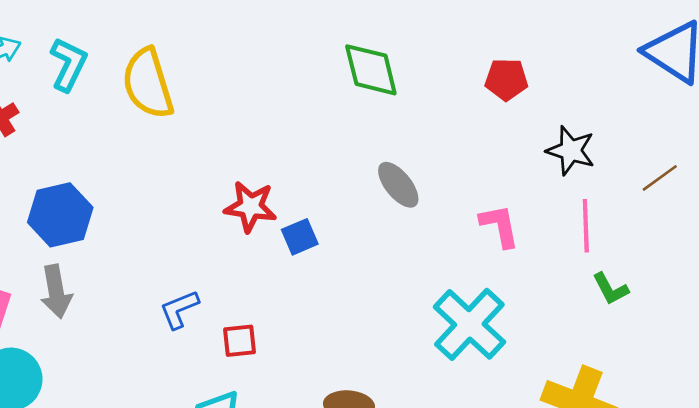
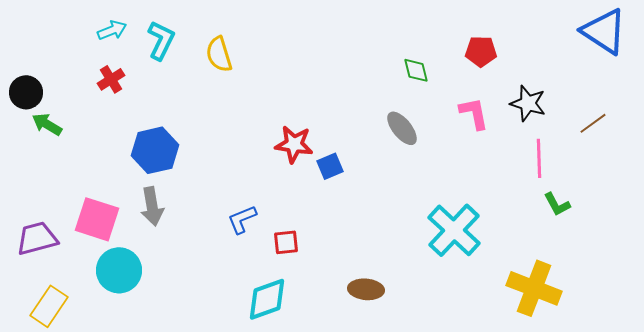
green diamond: (371, 70) -> (416, 70), moved, size x0.6
yellow semicircle: (148, 83) -> (219, 54), size x0.7
pink L-shape: (500, 226) -> (474, 113), moved

